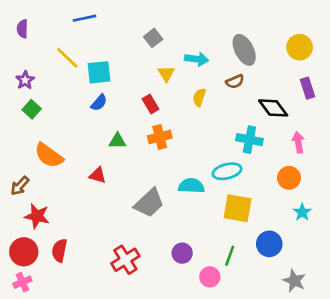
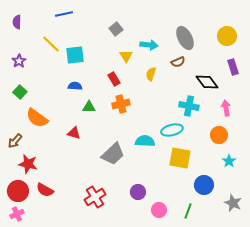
blue semicircle: (99, 103) -> (75, 86), moved, turned -128
green square: (32, 109) -> (20, 92), moved
red semicircle: (59, 250) -> (45, 190), turned -72
green line: (230, 256) -> (188, 211), moved
gray star: (294, 281) -> (233, 203), moved

